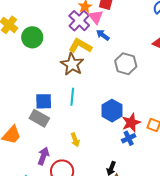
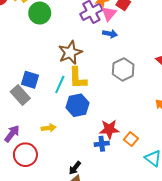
blue arrow: (103, 35) -> (110, 34), turned 136
yellow L-shape: (80, 46) -> (78, 78), moved, turned -140
blue hexagon: (112, 111) -> (77, 105), moved
yellow arrow: (75, 140) -> (49, 128), turned -96

